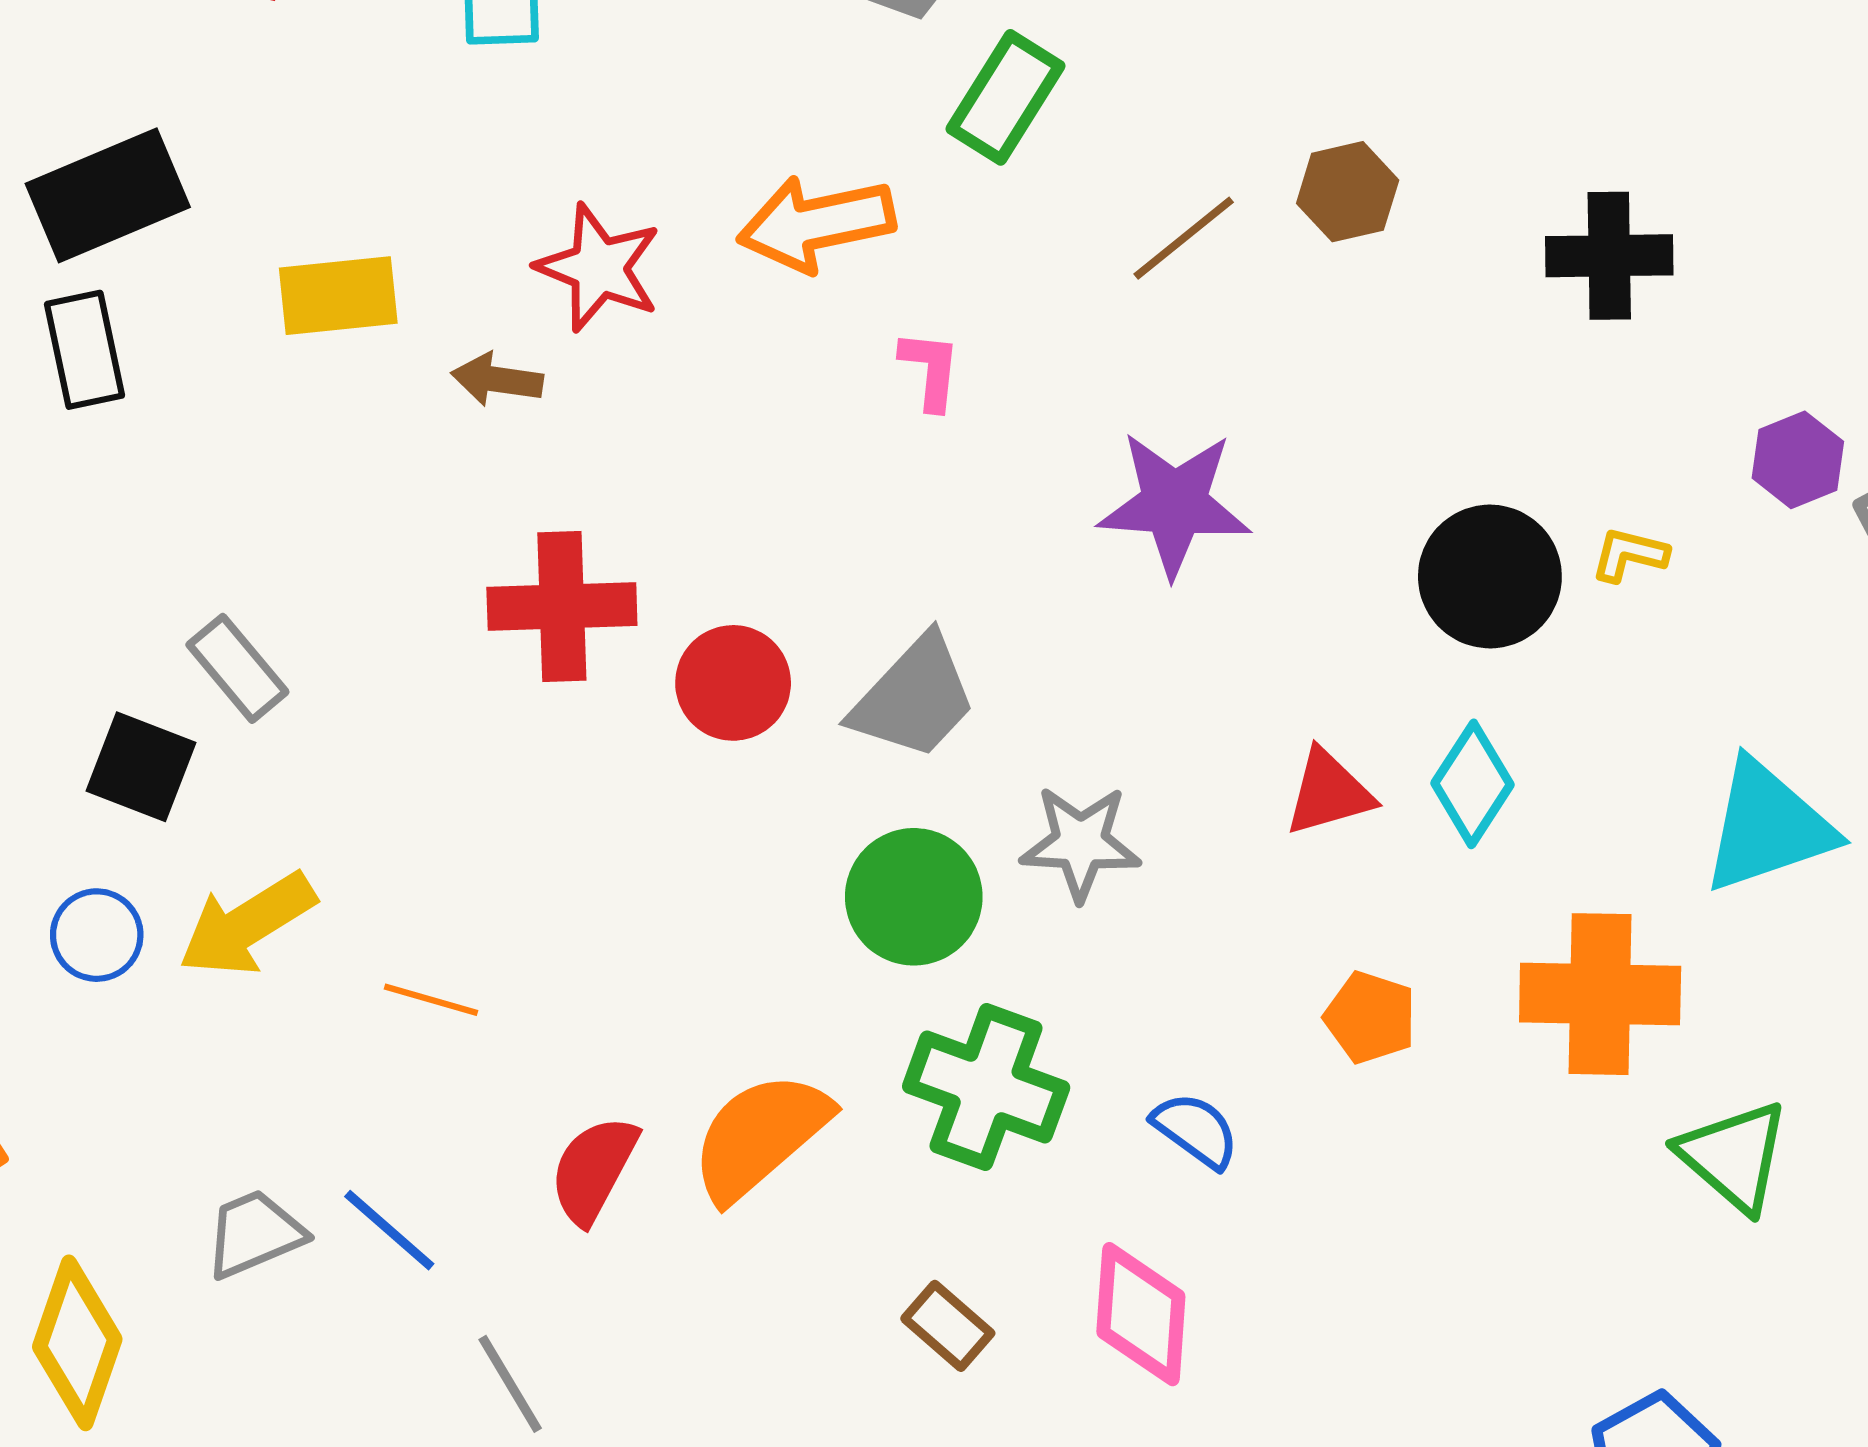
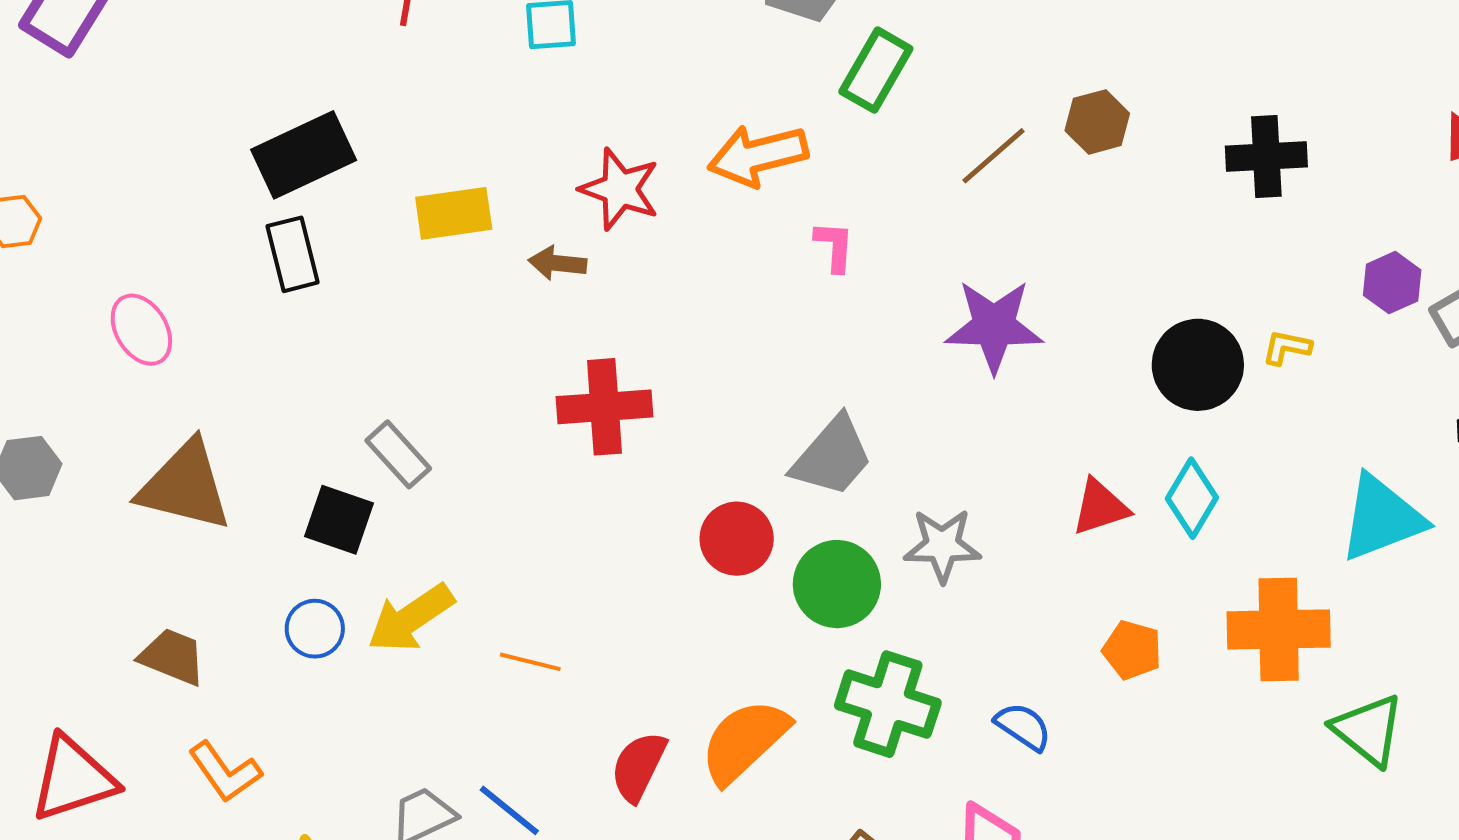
red circle: (733, 683) -> (737, 539), moved

